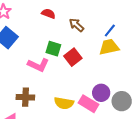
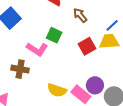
red square: (73, 57) -> (87, 46), moved
brown cross: (25, 97) -> (20, 69), moved

